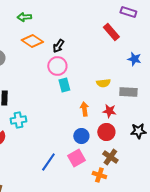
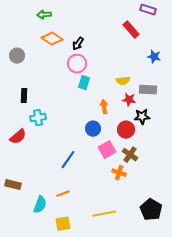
cyan rectangle: (64, 85) -> (84, 83), turned 32
red star: (109, 111) -> (129, 100), moved
black star: (138, 131) -> (142, 117), moved
blue circle: (81, 136) -> (93, 129), moved
pink square: (76, 158) -> (107, 150), moved

